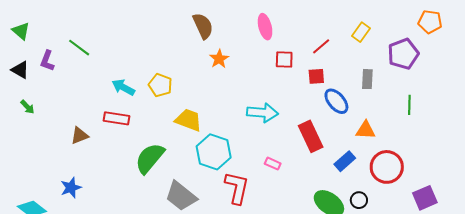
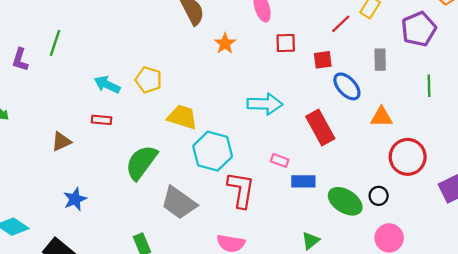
red line: (321, 46) -> (341, 24), moved
green line: (79, 48) -> (55, 43), turned 75
orange star: (219, 59) -> (225, 43), moved
red rectangle: (116, 118) -> (102, 120), size x0.7
blue rectangle: (345, 161) -> (303, 181), moved, turned 45
blue star: (71, 188) -> (75, 199), moved

